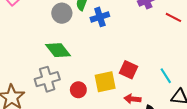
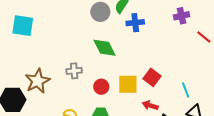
green diamond: (58, 50) -> (105, 48), moved
gray cross: (47, 79) -> (74, 71), size x0.7

